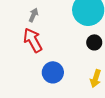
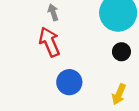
gray arrow: (33, 15) -> (53, 12), turned -48

